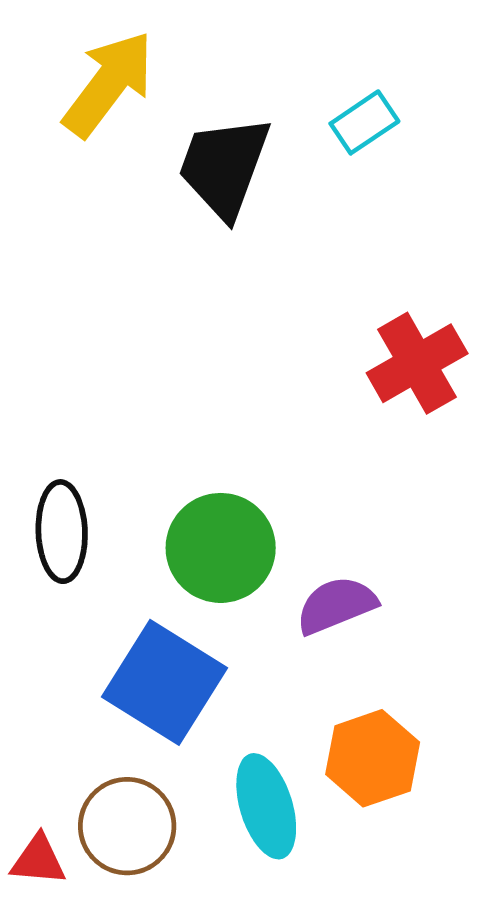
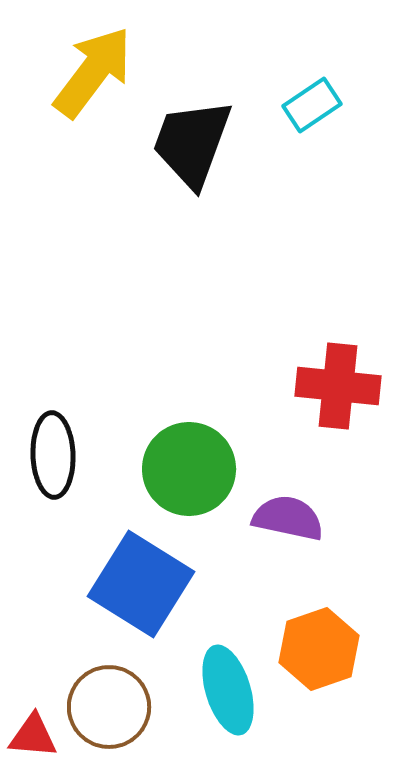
red cross: (417, 363) -> (338, 386), moved, turned 36
purple semicircle: (336, 605) -> (288, 518), turned 34

